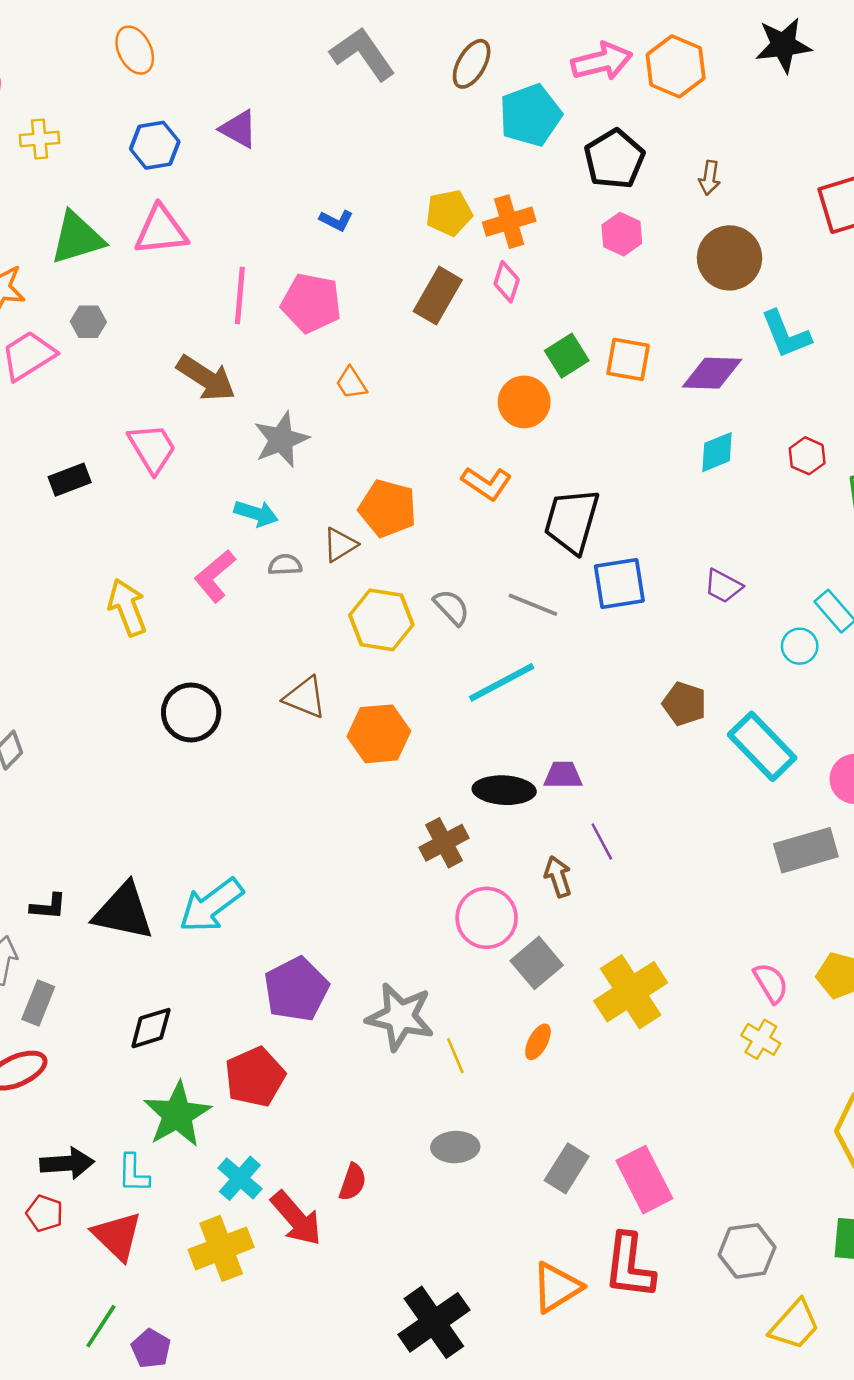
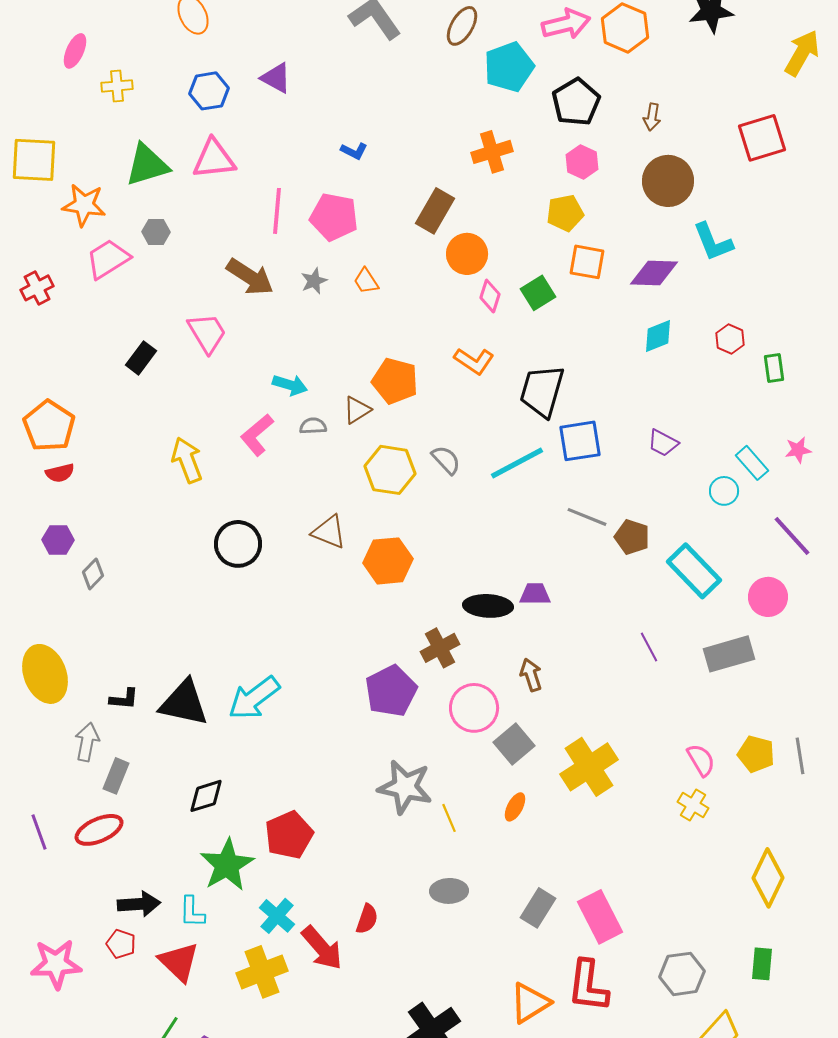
yellow pentagon: (449, 213) -> (565, 213), moved
pink diamond: (507, 282) -> (490, 296), moved
green square: (567, 356) -> (538, 293), moved
orange circle: (524, 402) -> (467, 254), moved
gray star: (281, 440) -> (314, 281), moved, size x0.6
black rectangle: (70, 480) -> (141, 358), turned -32
gray line: (533, 605) -> (587, 517), moved
cyan line: (502, 682) -> (517, 463), moved
purple line: (602, 841) -> (649, 647), moved
purple pentagon: (296, 989) -> (391, 691), moved

